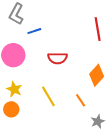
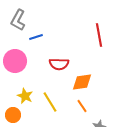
orange diamond: (97, 75) -> (82, 82), moved, turned 40
yellow star: (14, 89) -> (25, 96), moved

